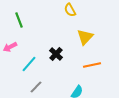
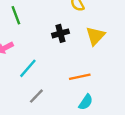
black cross: (56, 54) -> (60, 33), moved, turned 32
orange line: (92, 65) -> (80, 77), moved

